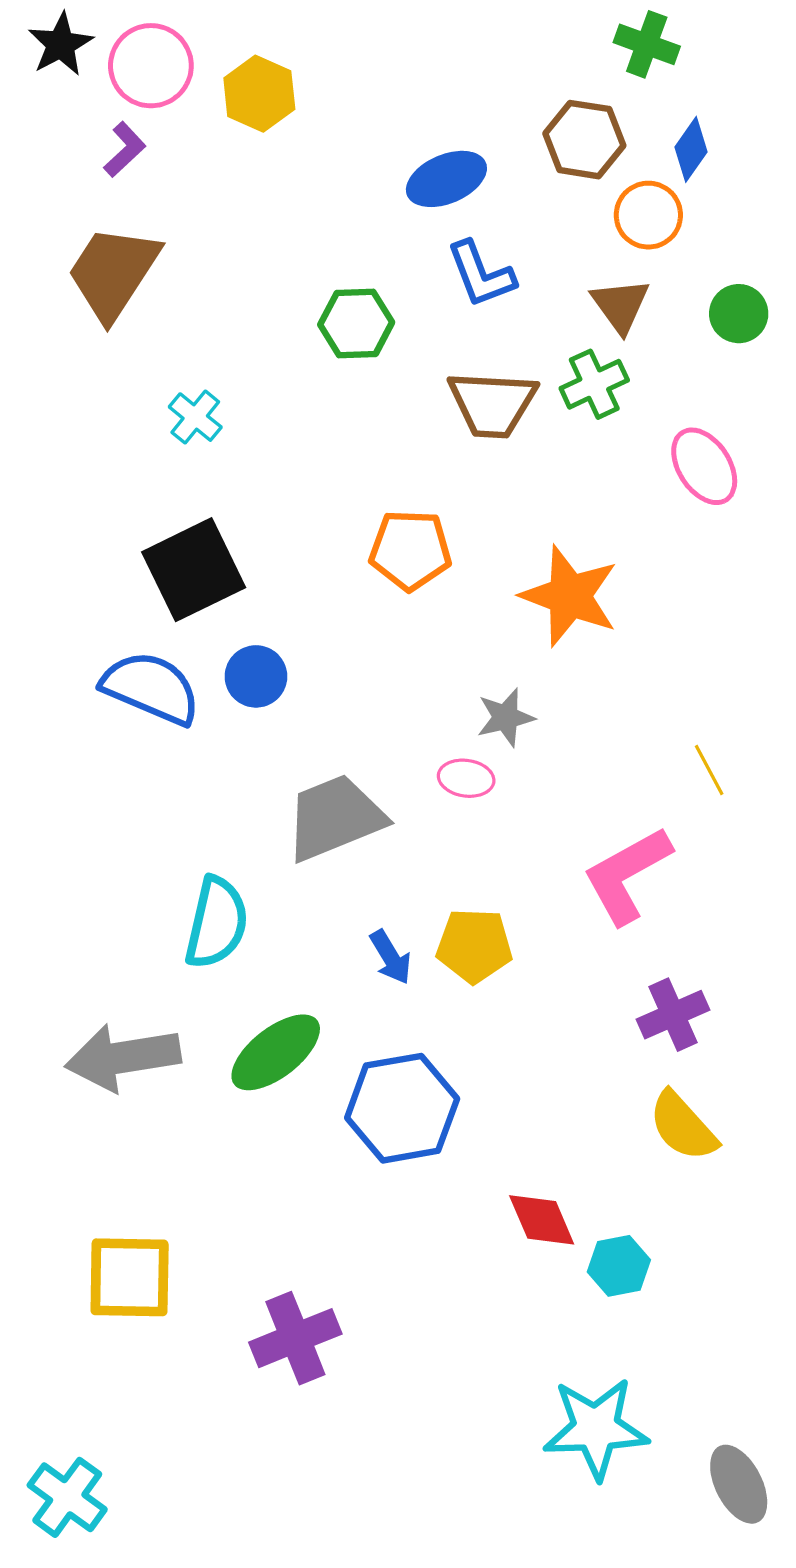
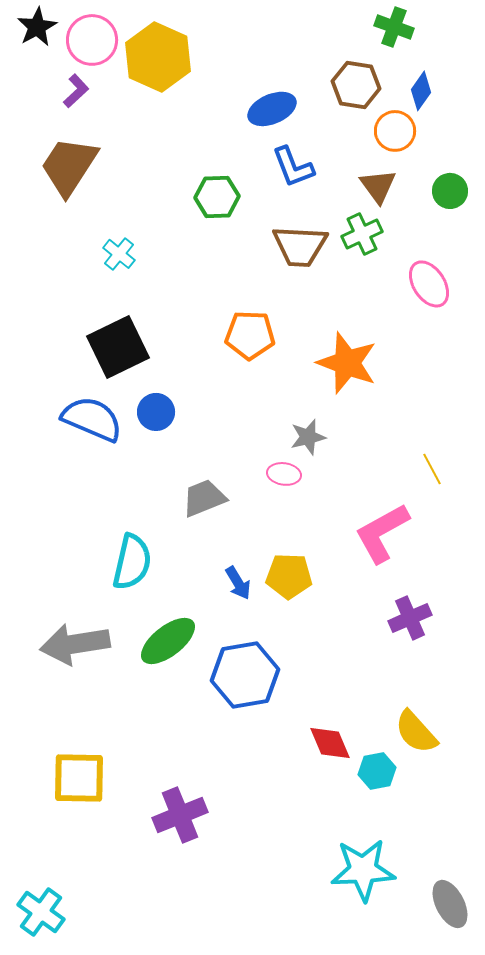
yellow hexagon: (259, 94) -> (158, 57), size x1.5
gray trapezoid: (335, 818) -> (204, 498), size x0.7
yellow semicircle: (683, 1126) -> (416, 732), moved

